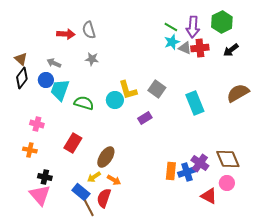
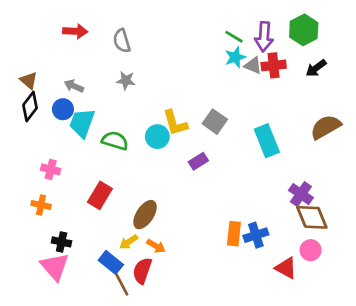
red arrow: (66, 34) -> (75, 31), moved
purple cross: (200, 163) -> (301, 194), moved

